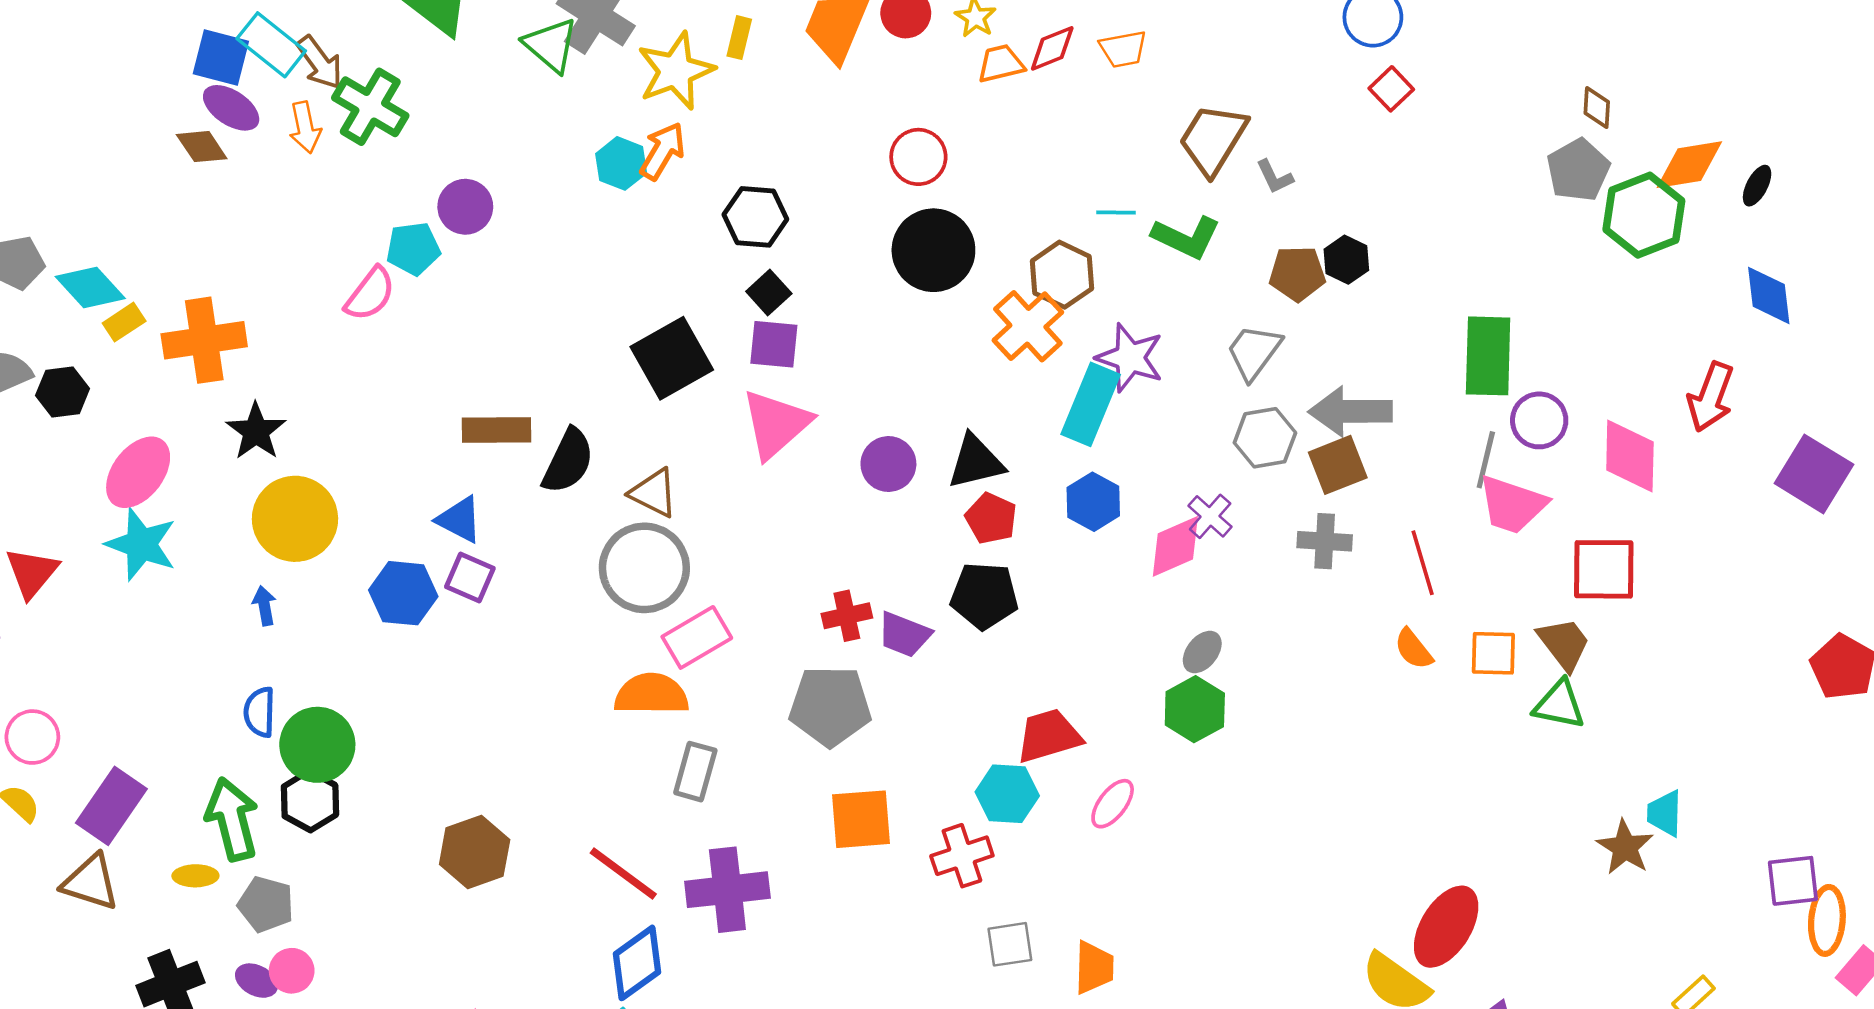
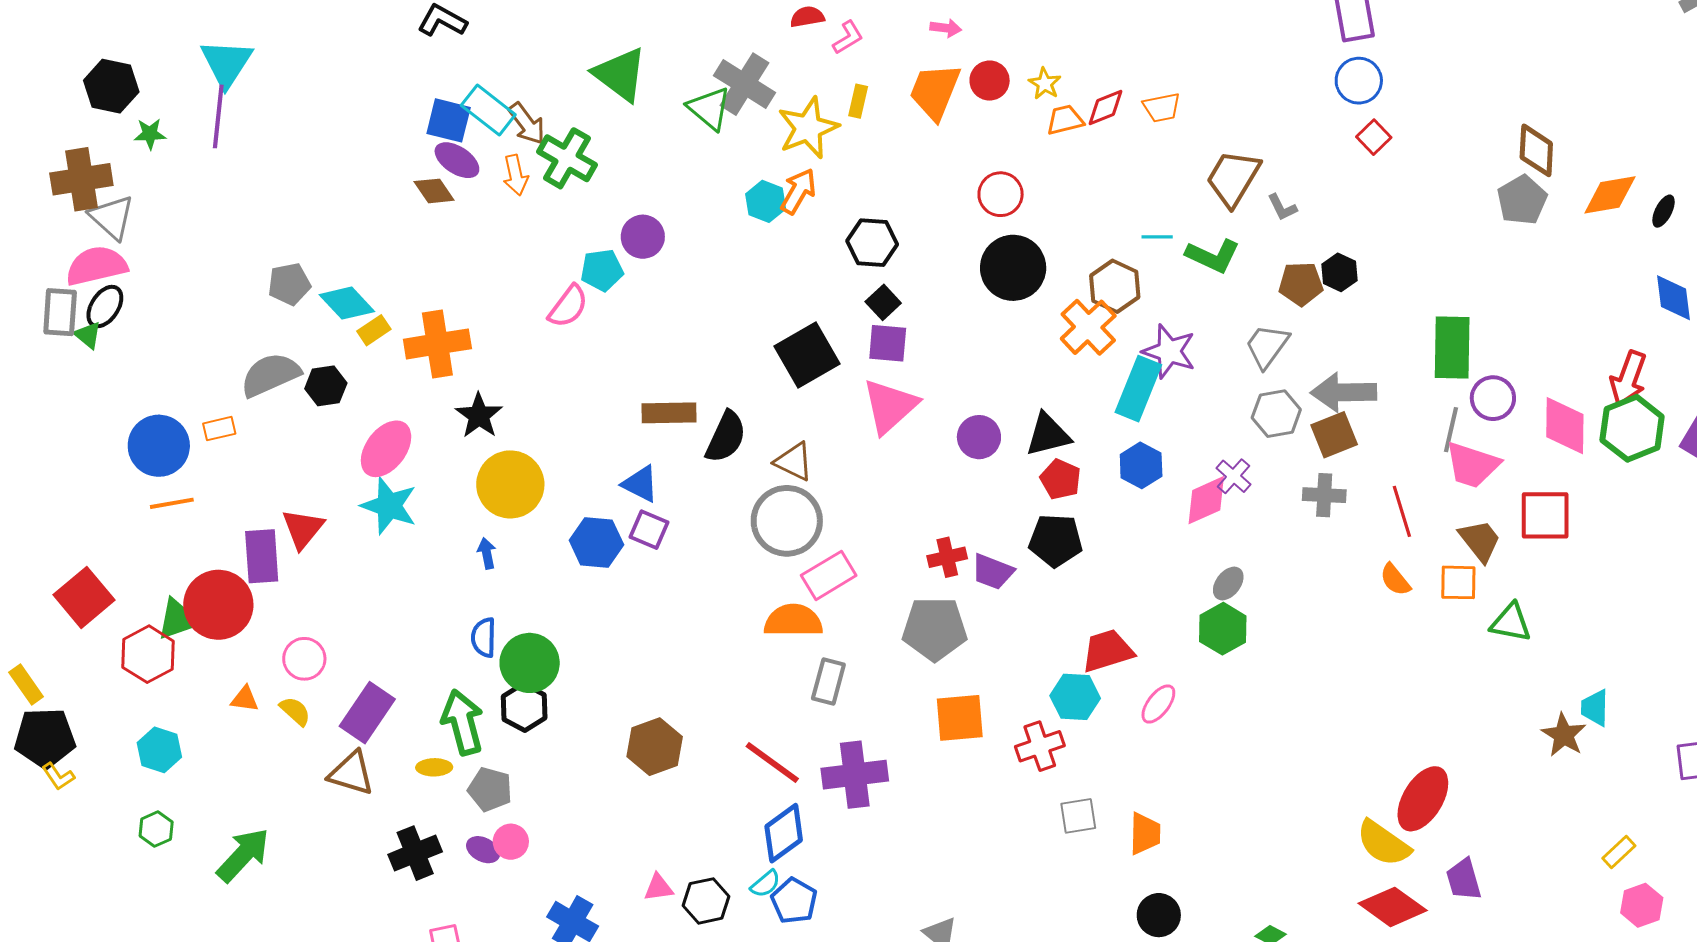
brown diamond: (1597, 108) -> (1536, 150), size x1.6
green hexagon: (1644, 215) -> (1632, 428), moved
brown trapezoid: (1564, 644) -> (1480, 541), moved

